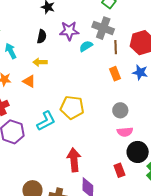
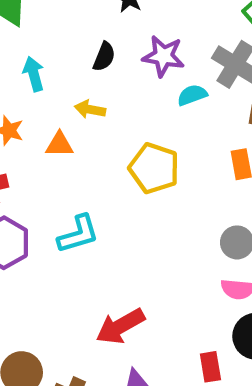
orange triangle: (29, 81) -> (59, 145), turned -40
yellow pentagon: (72, 107) -> (154, 168), moved
red arrow: (74, 160) -> (120, 326), turned -125

